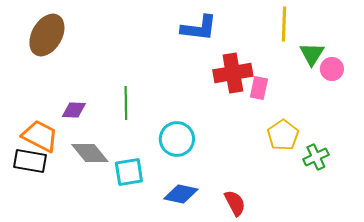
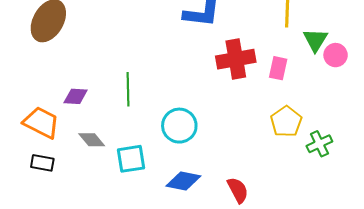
pink rectangle: (259, 88) -> (278, 68), moved
gray diamond: (90, 153) -> (92, 140), size x0.7
black rectangle: (30, 161) -> (42, 163), moved, size x0.7

